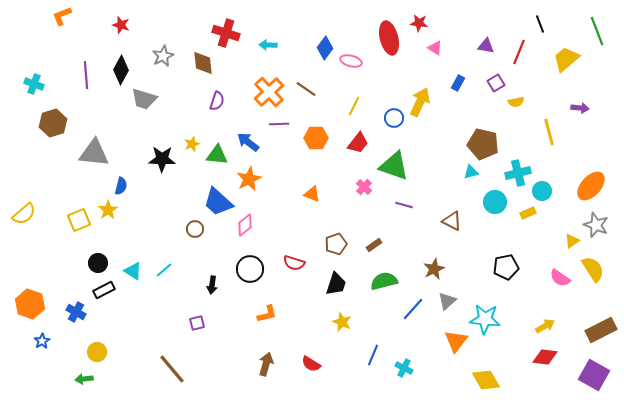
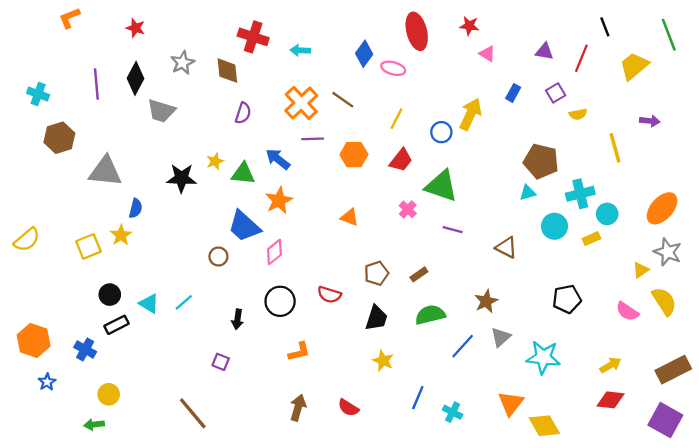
red ellipse: (389, 38) -> (417, 31), moved
purple square: (197, 323) -> (221, 362), turned 35
orange triangle: (456, 341) -> (511, 403), moved

